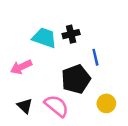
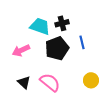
black pentagon: (76, 79) -> (57, 48), moved

